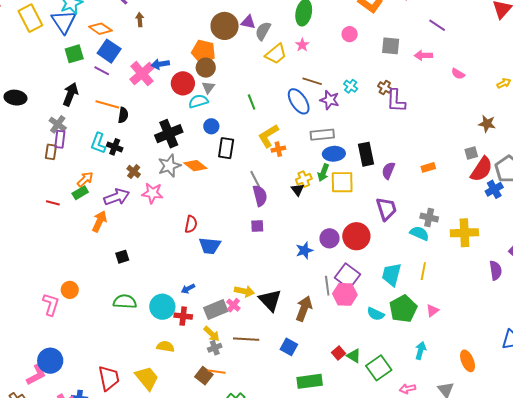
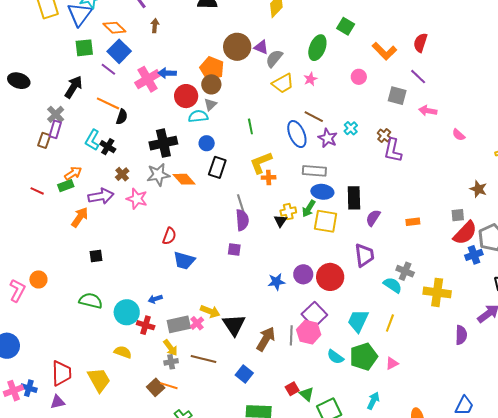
purple line: (437, 25) -> (418, 77), moved
gray line: (327, 286) -> (291, 335), moved

